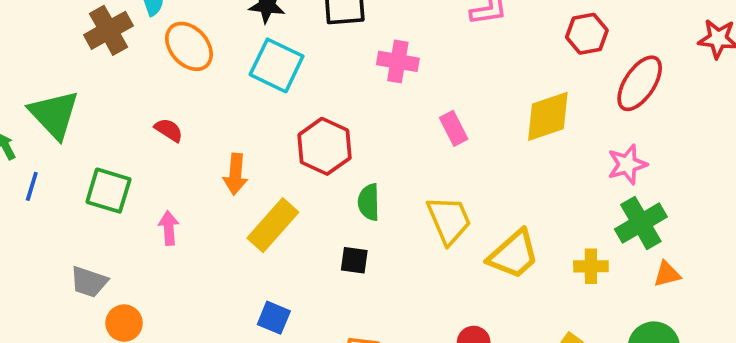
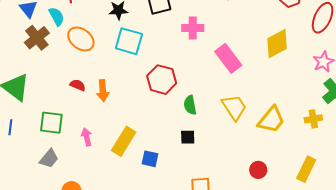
pink rectangle: (454, 128) -> (228, 58), size x1.6
orange arrow: (235, 174) -> (103, 91), moved
yellow rectangle: (273, 225) -> (124, 141), moved
gray trapezoid: (89, 282) -> (49, 159), moved, turned -60
blue square: (274, 318) -> (150, 159), moved

